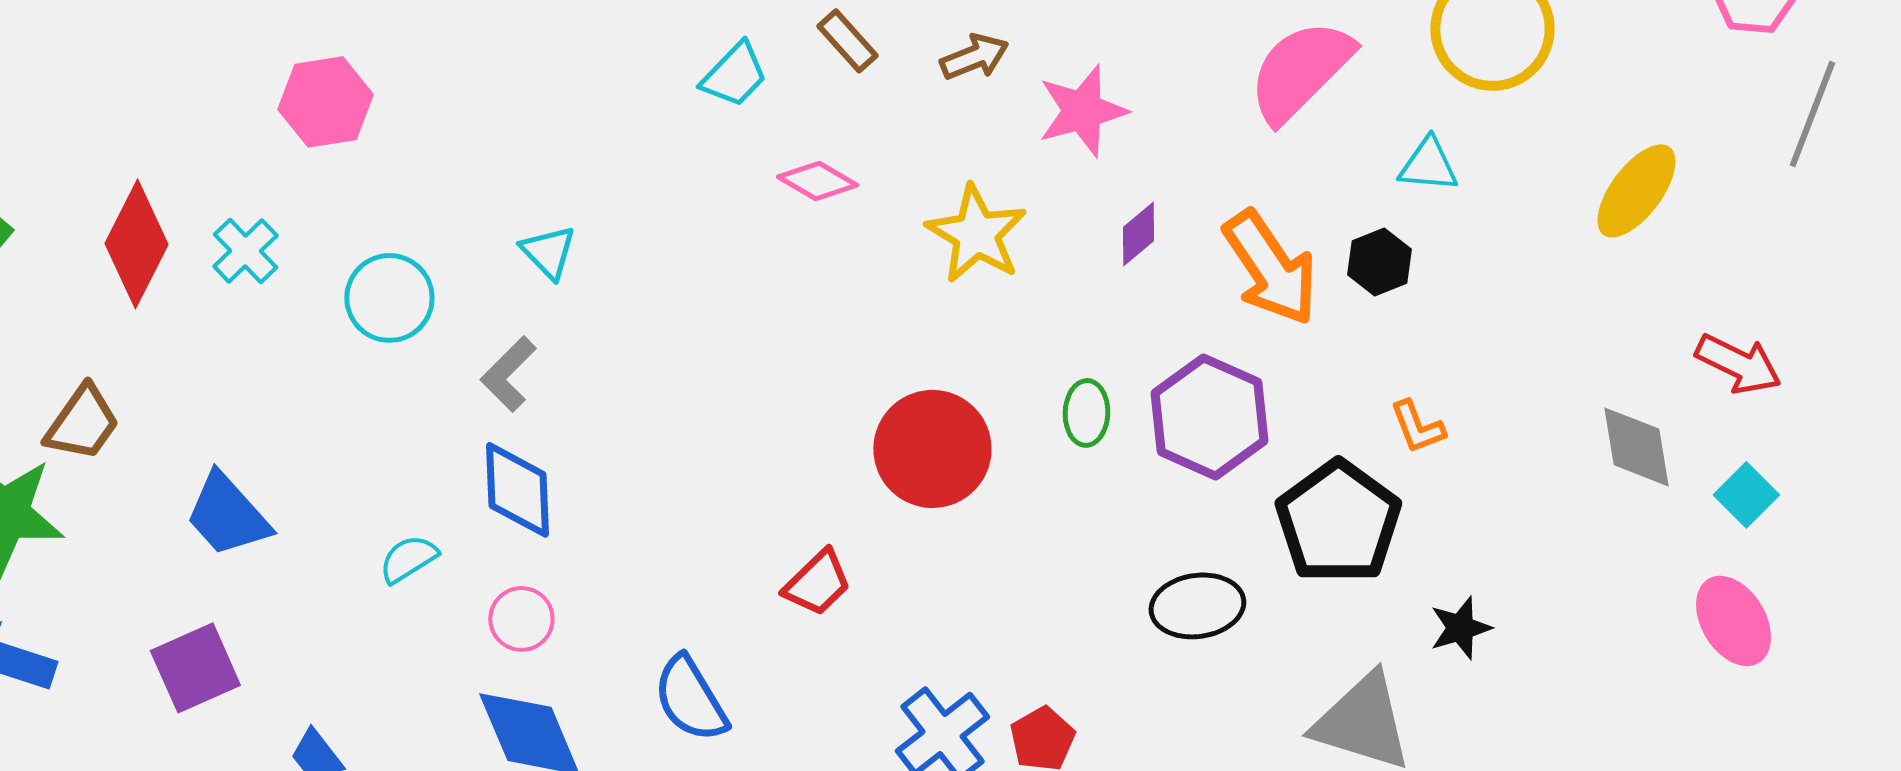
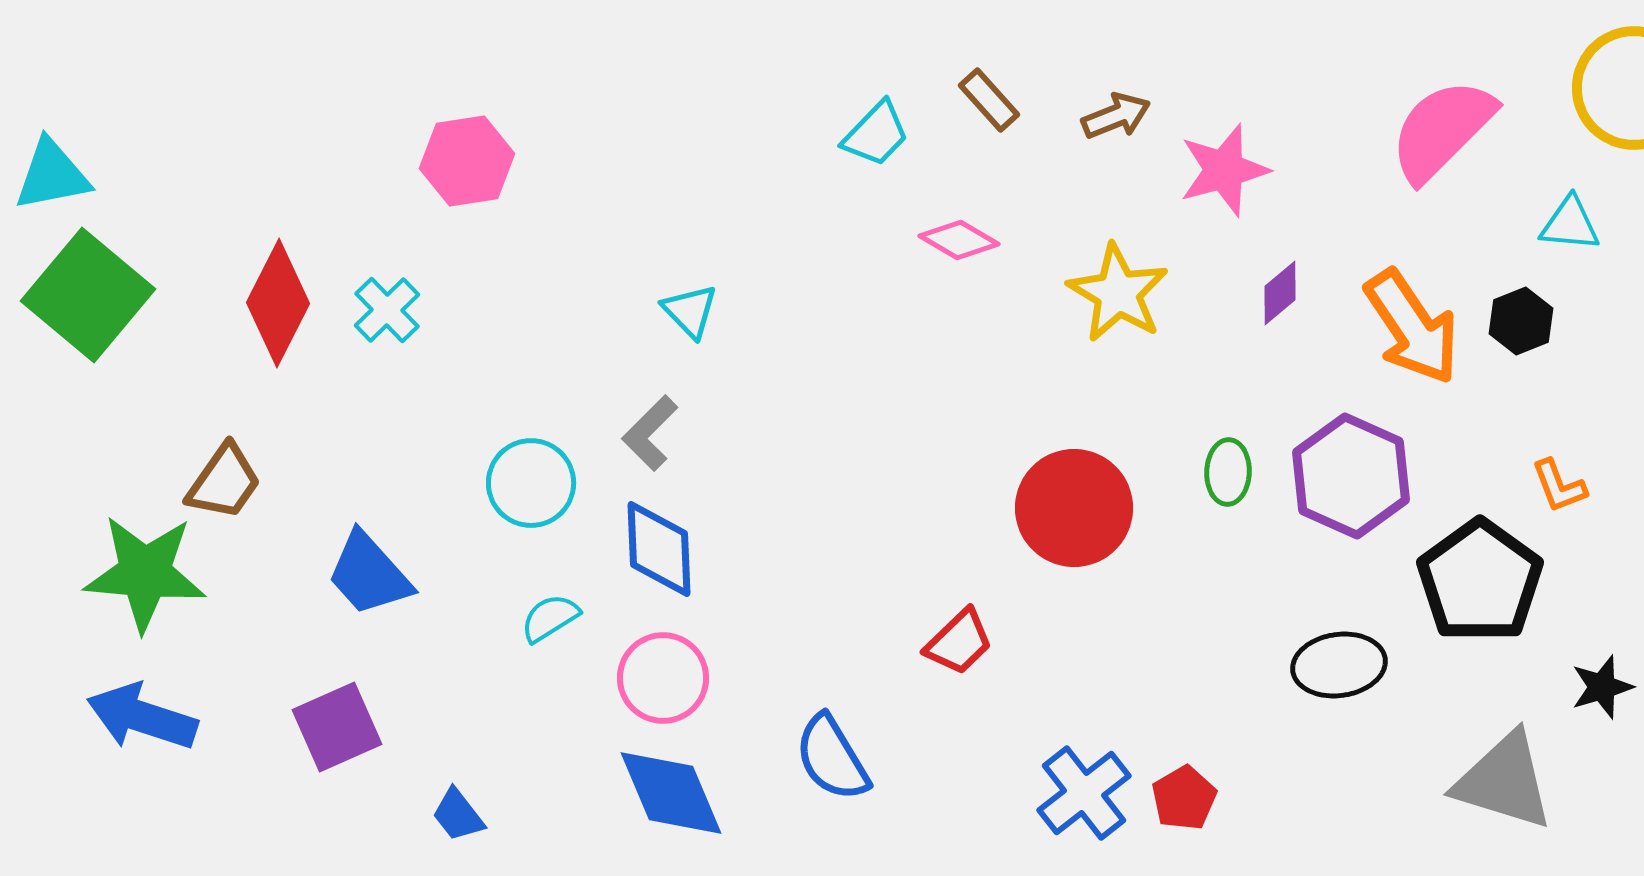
cyan circle: (389, 298) -> (531, 483), moved
pink circle: (521, 619) -> (663, 678), size x1.4

